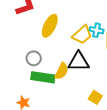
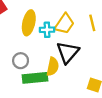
cyan cross: (97, 30) -> (47, 30), moved
black triangle: (79, 62) -> (68, 52), turned -35

